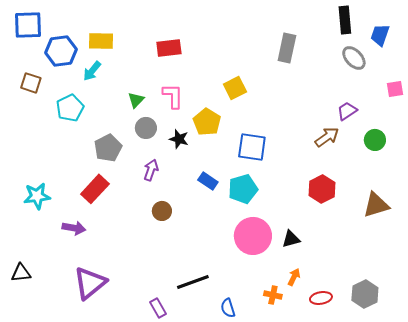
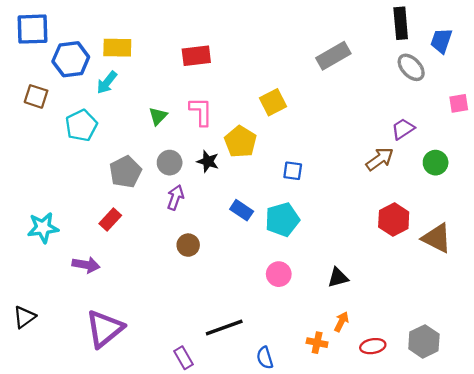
gray rectangle: (287, 48) -> (333, 56), turned 48
gray circle: (146, 128) -> (170, 163), moved
blue square: (252, 147) -> (293, 171), size x0.6
red rectangle: (95, 189) -> (110, 220), size x0.7
red hexagon: (322, 189) -> (394, 220), moved
brown triangle: (376, 205) -> (437, 238), turned 44
pink circle: (253, 236) -> (279, 274), moved, size x0.6
black triangle: (21, 273) -> (24, 317), turned -30

